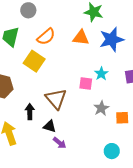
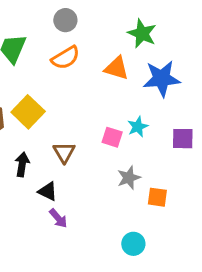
gray circle: (28, 10) -> (65, 20), moved
yellow square: (34, 61) -> (28, 112), moved
brown triangle: (56, 99) -> (64, 152), size x0.7

